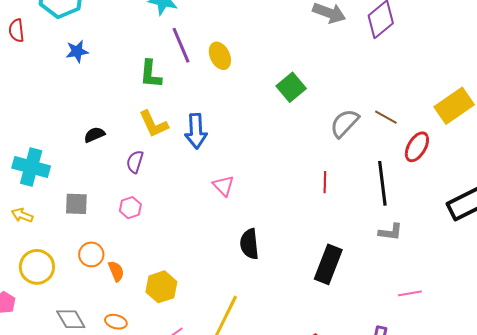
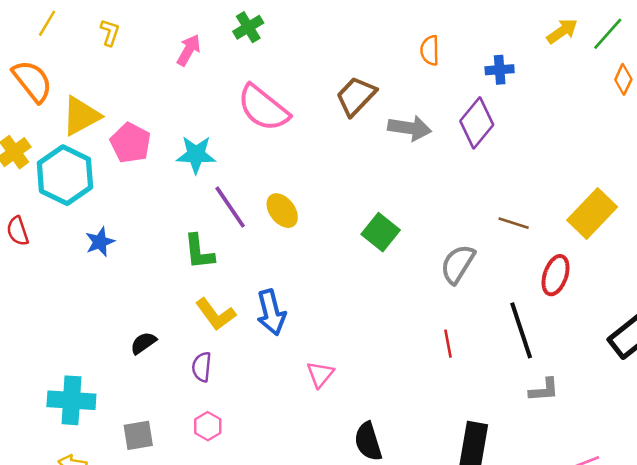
brown line: (386, 117) -> (514, 223), moved
pink triangle: (223, 186) -> (320, 374), turned 35

